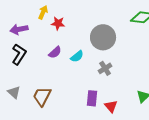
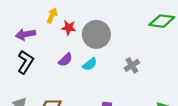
gray circle: (103, 37) -> (96, 34), moved
gray cross: (105, 68) -> (132, 65), moved

